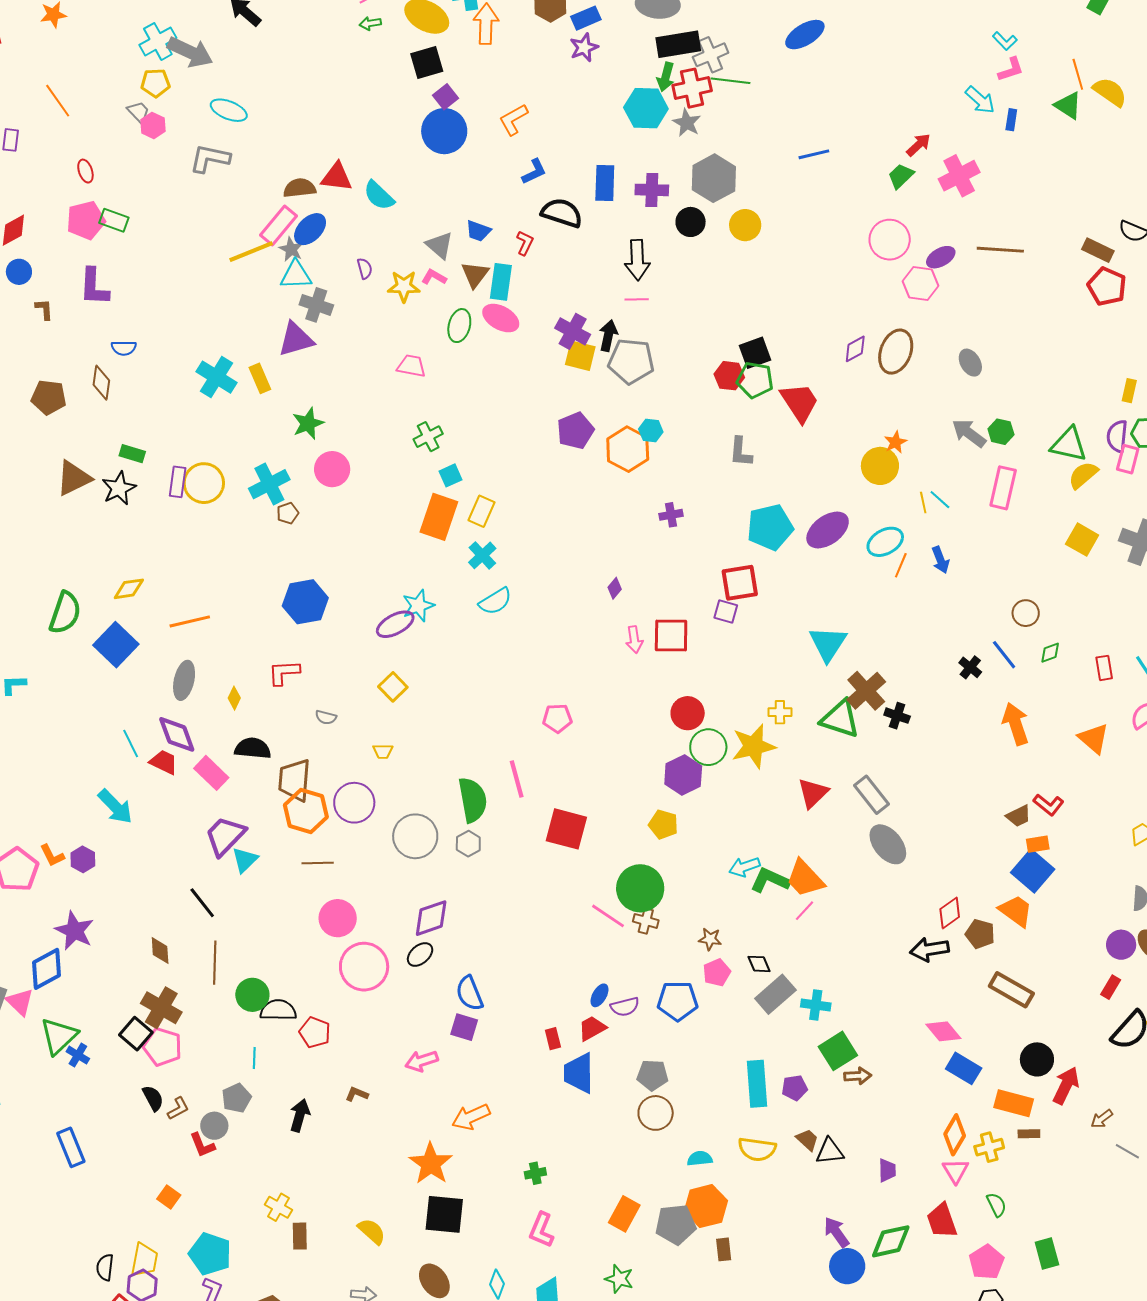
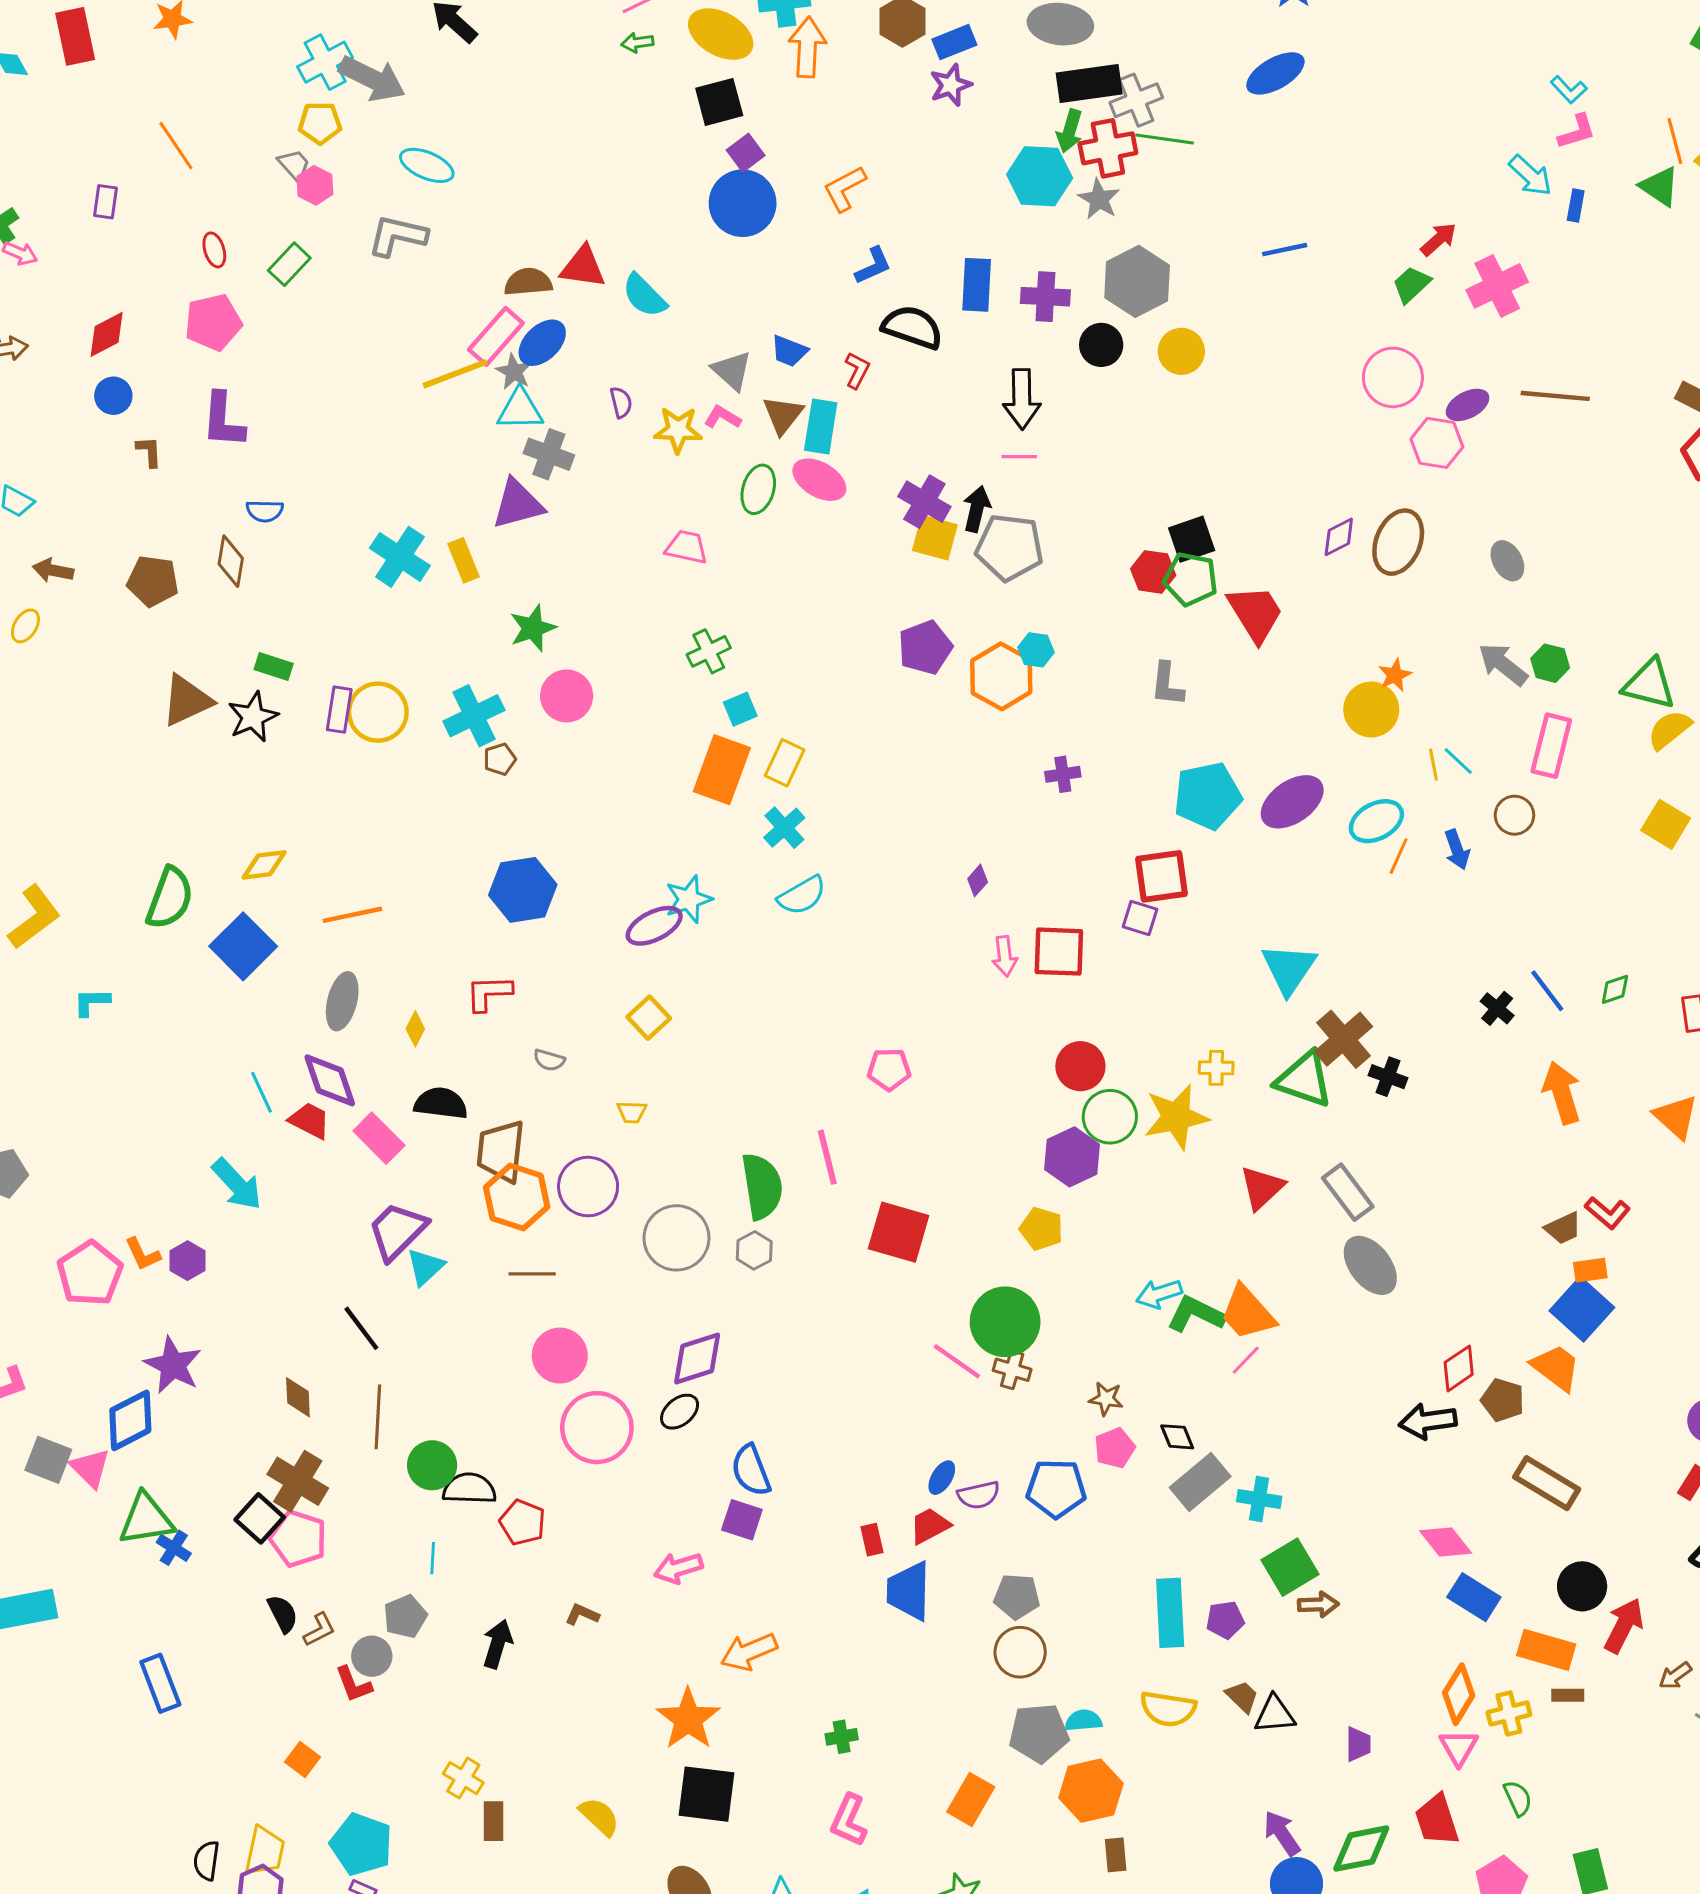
green rectangle: (114, 220) -> (289, 264), moved, turned -68
brown circle: (1026, 613) -> (1514, 815), moved
green triangle: (59, 1036) -> (146, 1519), turned 33
gray pentagon: (676, 1224) -> (1039, 1733), moved

